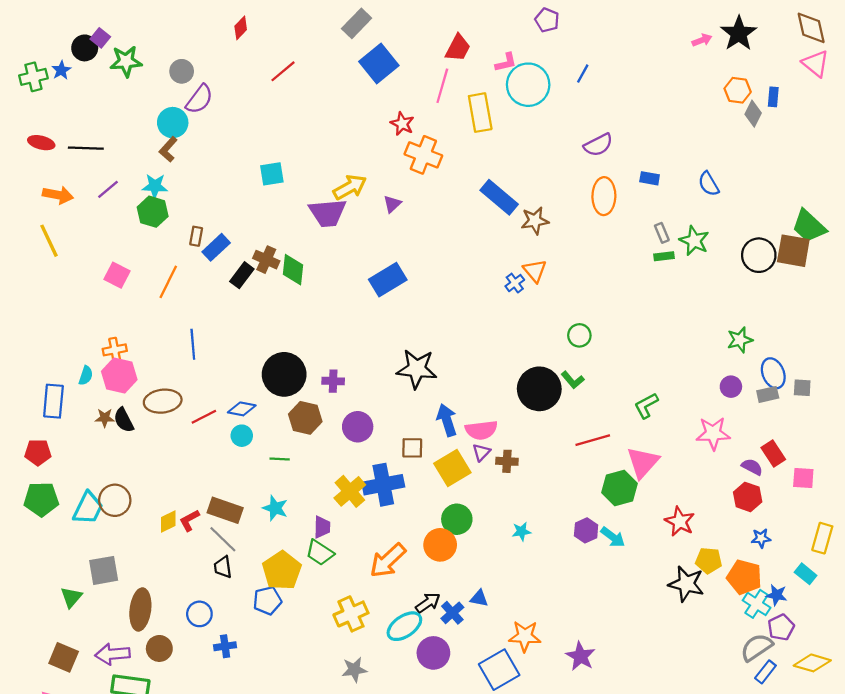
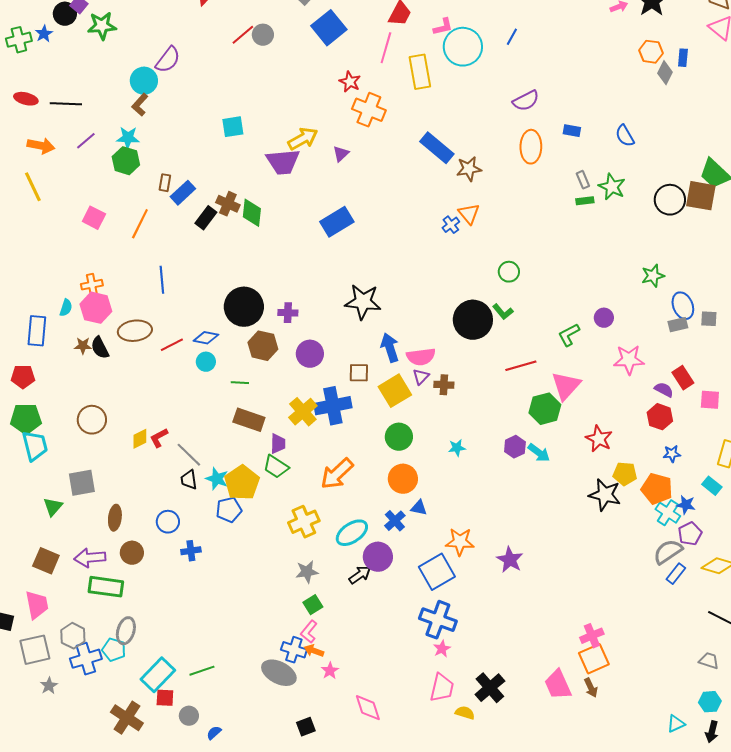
gray circle: (182, 71) -> (263, 35), moved
purple circle: (731, 387) -> (604, 318), moved
cyan trapezoid: (88, 508) -> (35, 446), moved, turned -40
cyan star: (275, 508) -> (217, 479), moved
brown rectangle: (225, 510) -> (249, 420), moved
orange circle: (440, 545) -> (403, 479), moved
black arrow: (428, 603) -> (360, 575), moved
brown ellipse: (140, 609) -> (115, 518), size x0.7

